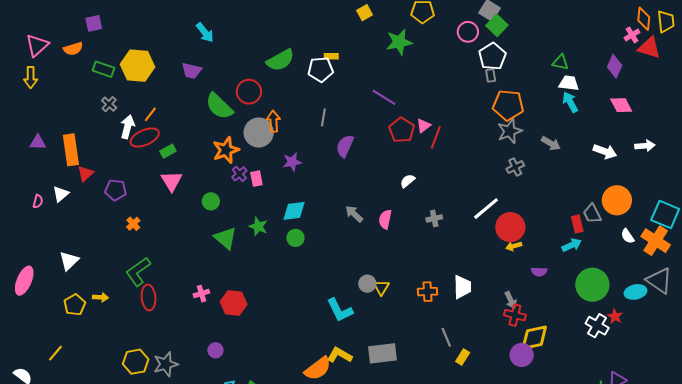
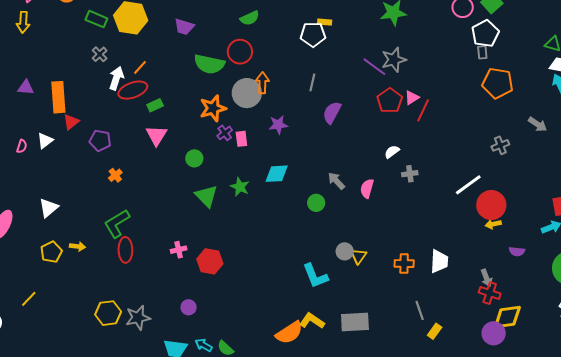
green semicircle: (280, 60) -> (250, 18), moved, size x0.7
green semicircle: (219, 106) -> (209, 64), turned -36
gray star: (510, 131) -> (394, 60), moved
gray cross: (434, 218) -> (410, 174), moved
green circle: (295, 238) -> (316, 203), moved

